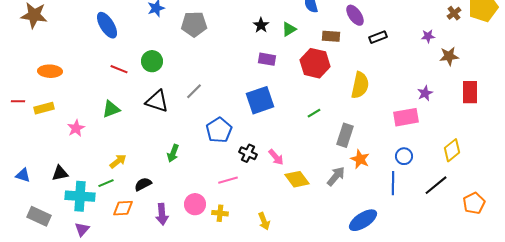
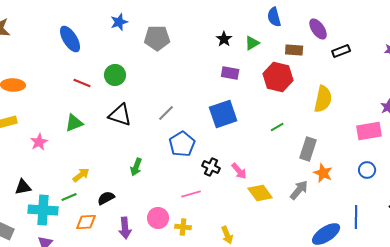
gray line: (194, 91) -> (166, 113), moved
blue line: (393, 183) -> (356, 217), moved

